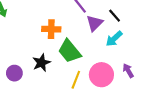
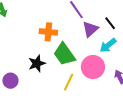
purple circle: (14, 73) -> (10, 81), moved
pink circle: (101, 75) -> (93, 67), moved

